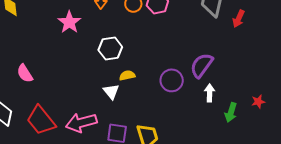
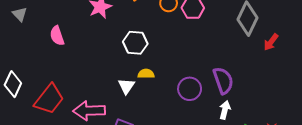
purple semicircle: (202, 65) -> (223, 81), turned 112
pink semicircle: (25, 73) -> (57, 36), moved
red trapezoid: (41, 120) -> (49, 99), turned -116

